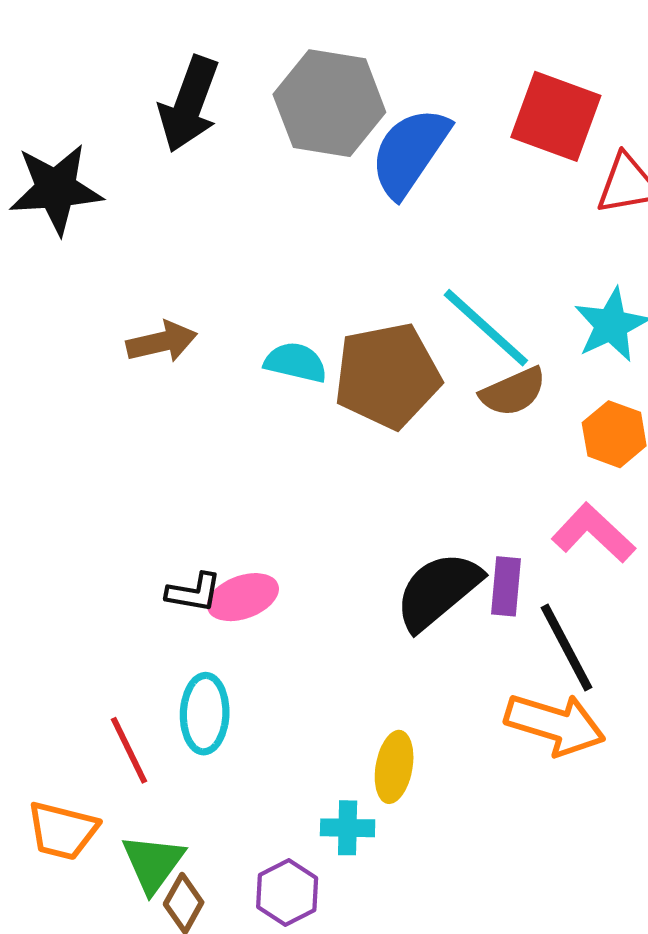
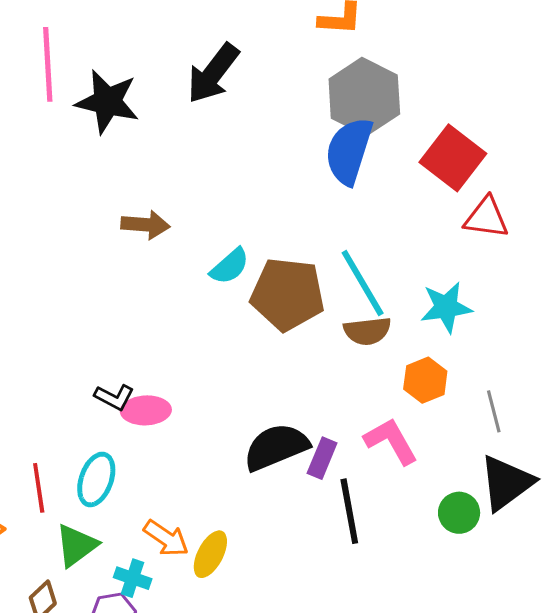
gray hexagon: (329, 103) -> (364, 97), moved
blue semicircle: (410, 152) -> (349, 151), turned -34
cyan semicircle: (296, 362) -> (230, 266), turned 108
orange arrow: (555, 724) -> (166, 538), moved, size x0.7
cyan cross: (348, 828) -> (133, 578), moved
green triangle: (153, 863) -> (76, 545), moved

